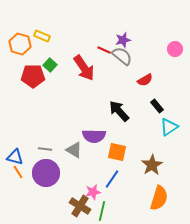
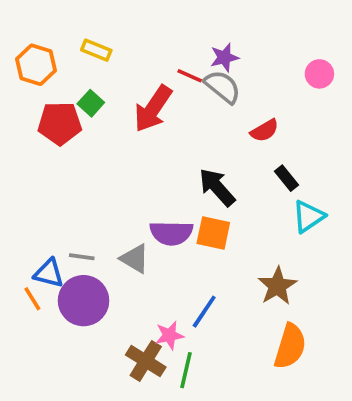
yellow rectangle: (42, 36) -> (96, 50), moved
red arrow: (84, 68) -> (153, 109), turned 68
orange square: (117, 152) -> (213, 233), moved
blue triangle: (15, 157) -> (49, 273), moved

